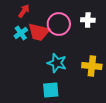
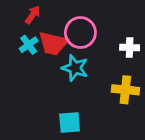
white cross: (88, 20) -> (130, 48), moved
cyan star: (57, 63) -> (75, 68), moved

